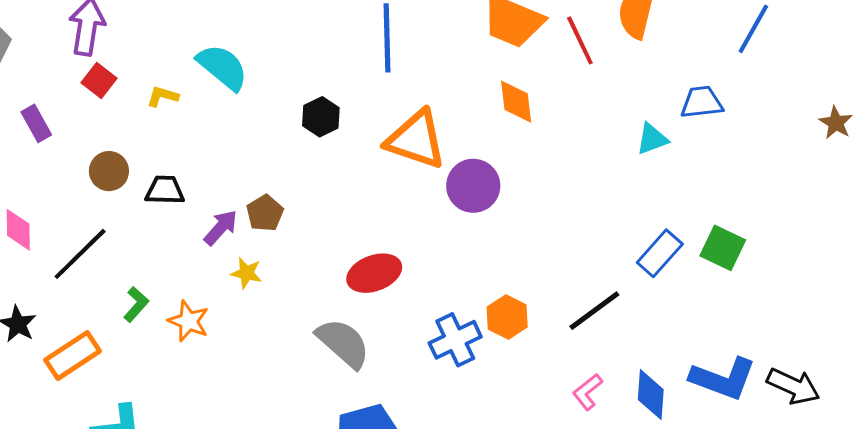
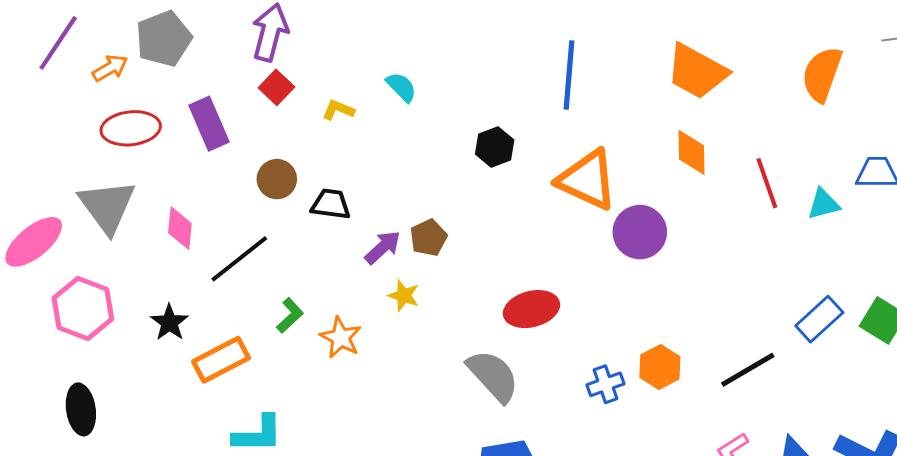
red line: (580, 40) -> (767, 183), moved
cyan semicircle: (223, 67) -> (401, 87), size x0.6
purple rectangle: (36, 123) -> (209, 124), size x1.4
blue cross: (455, 340) -> (606, 384), size x0.7

